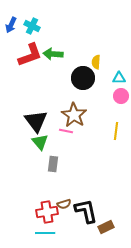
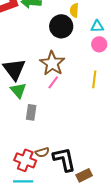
pink line: (66, 131) -> (53, 82), moved, turned -64
red cross: (47, 212) -> (25, 160), turned 30

